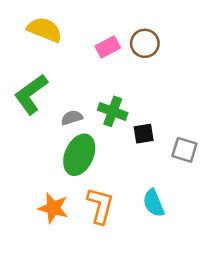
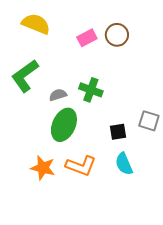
black square: (144, 134) -> (118, 132), moved
orange L-shape: (100, 206) -> (81, 166), turned 96

